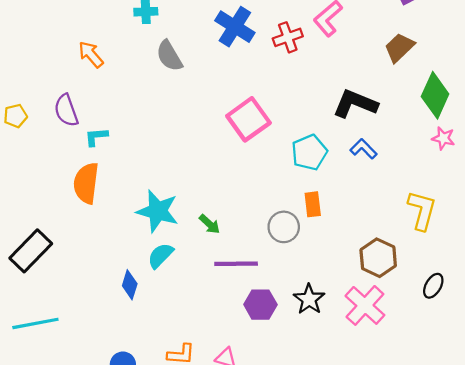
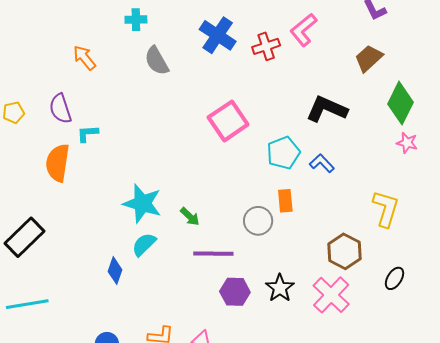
blue L-shape: (364, 149) -> (322, 163), moved
orange semicircle: (86, 183) -> (58, 163), moved

